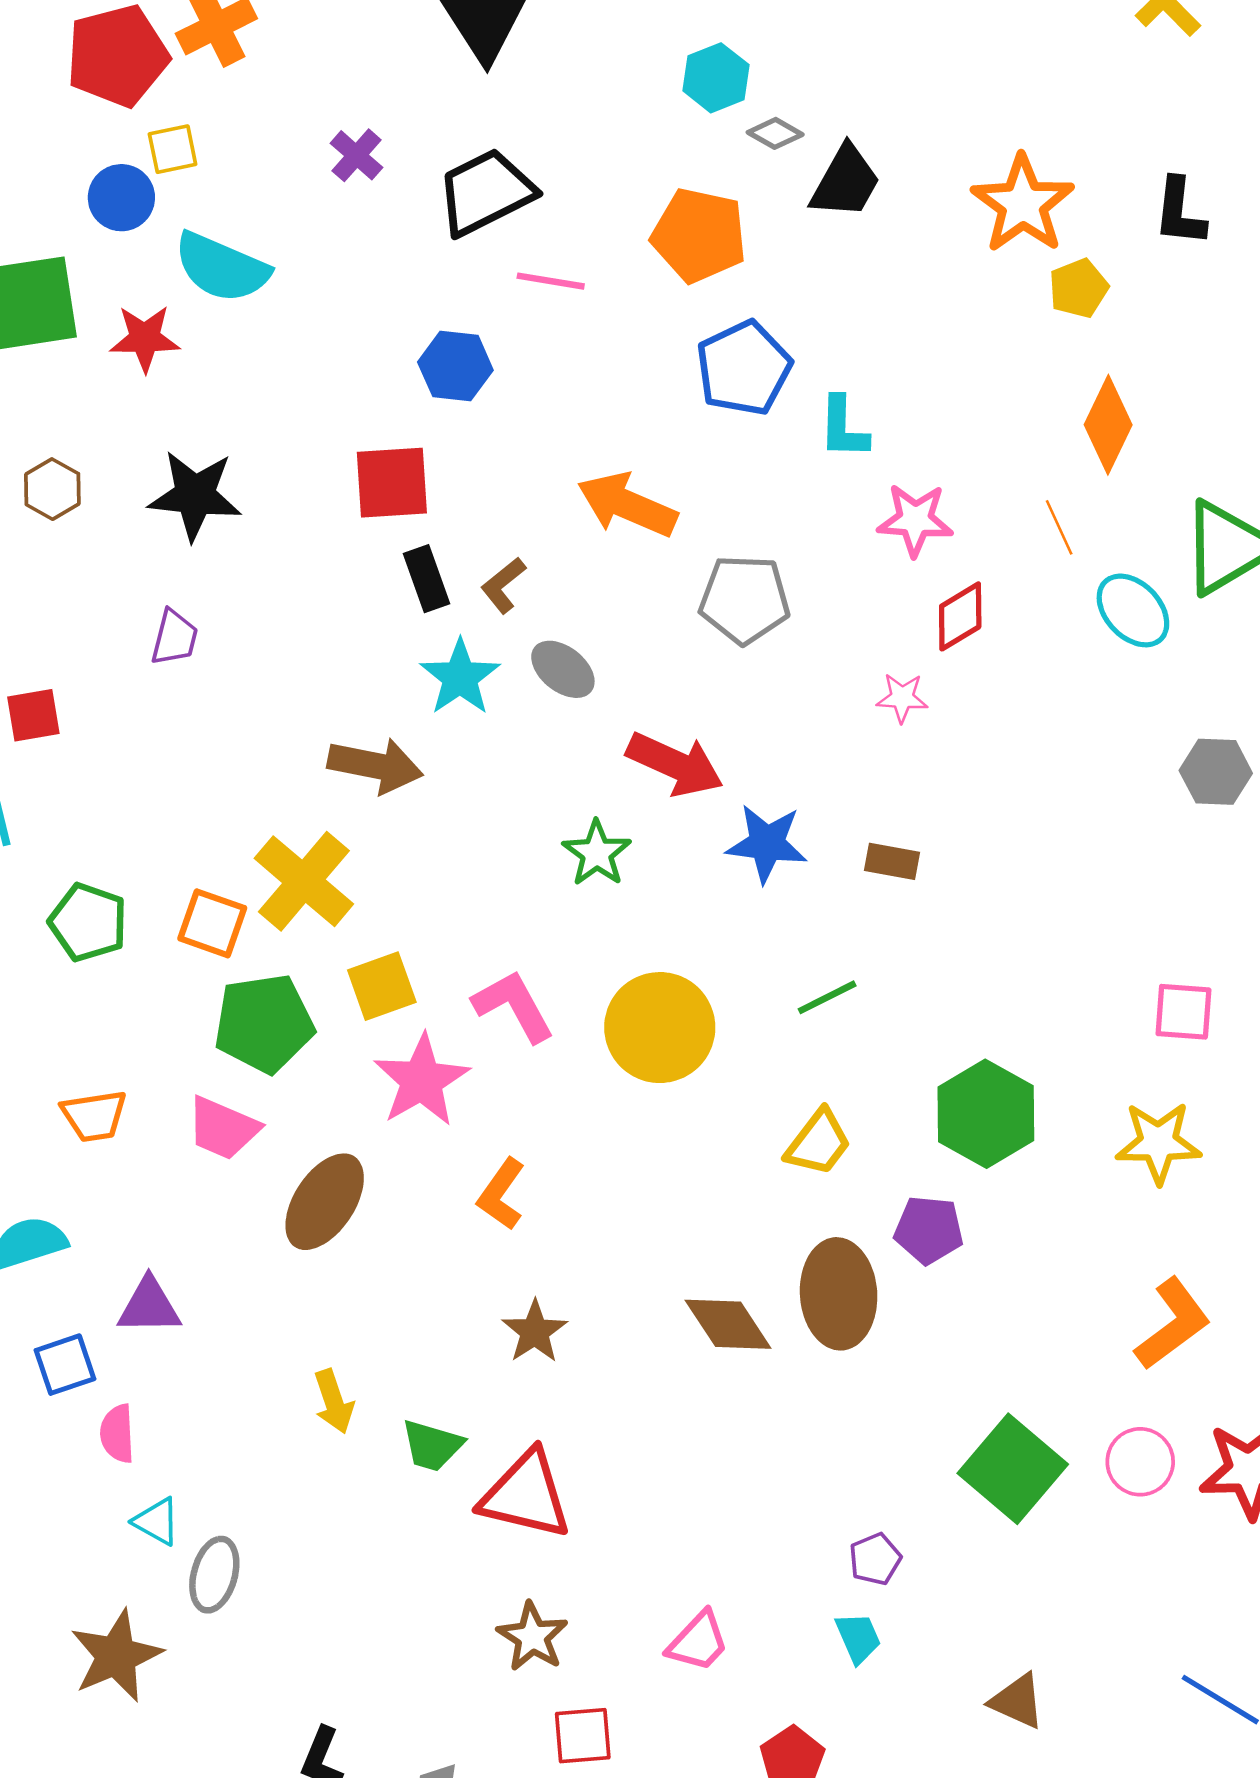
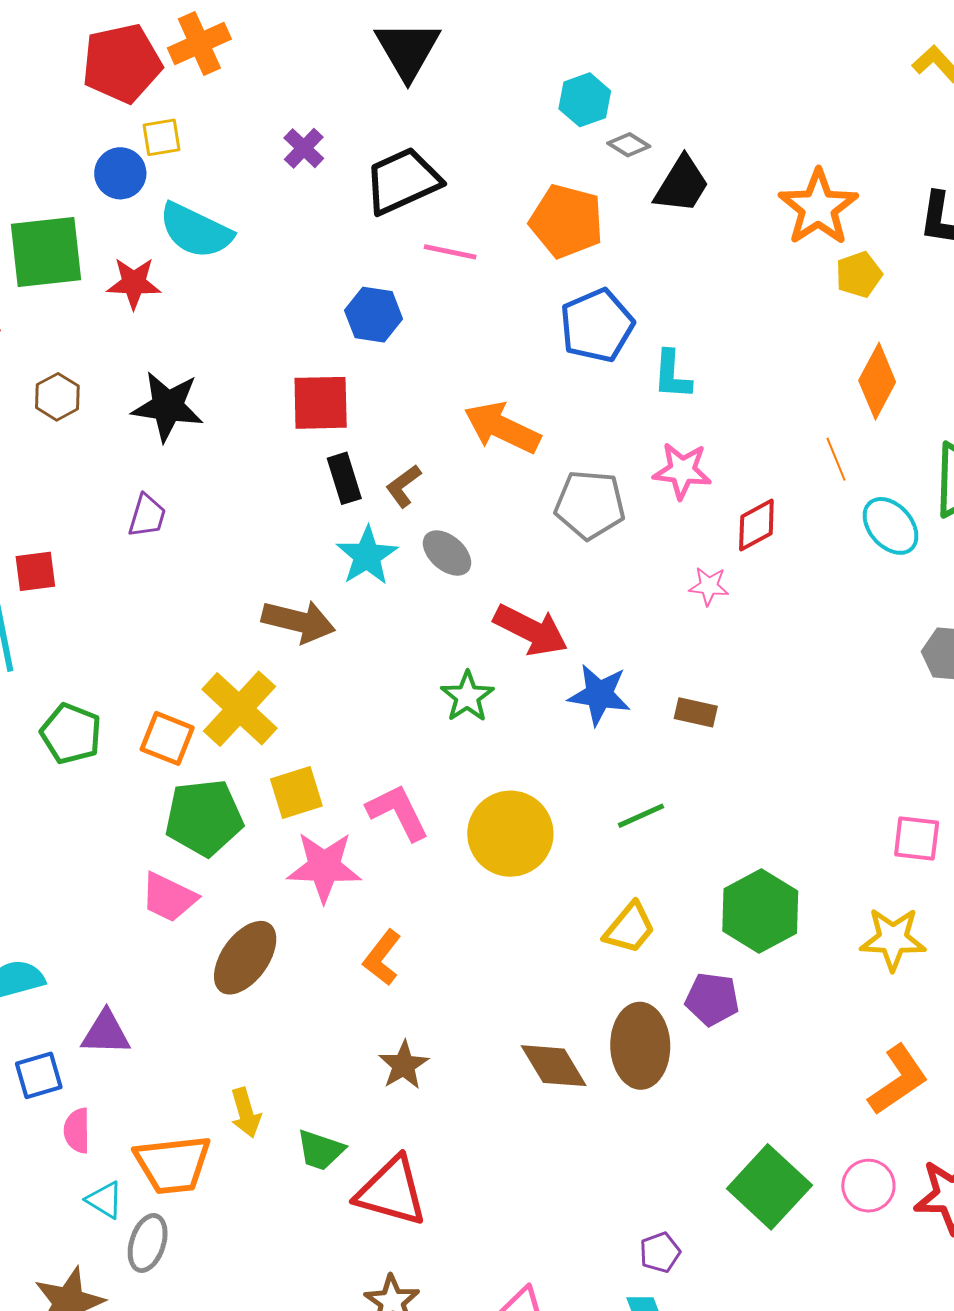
pink star: (915, 520) -> (682, 471), moved
pink star: (421, 1080) -> (324, 867), turned 30
orange trapezoid: (94, 1116) -> (173, 1164), moved, size x1.5

